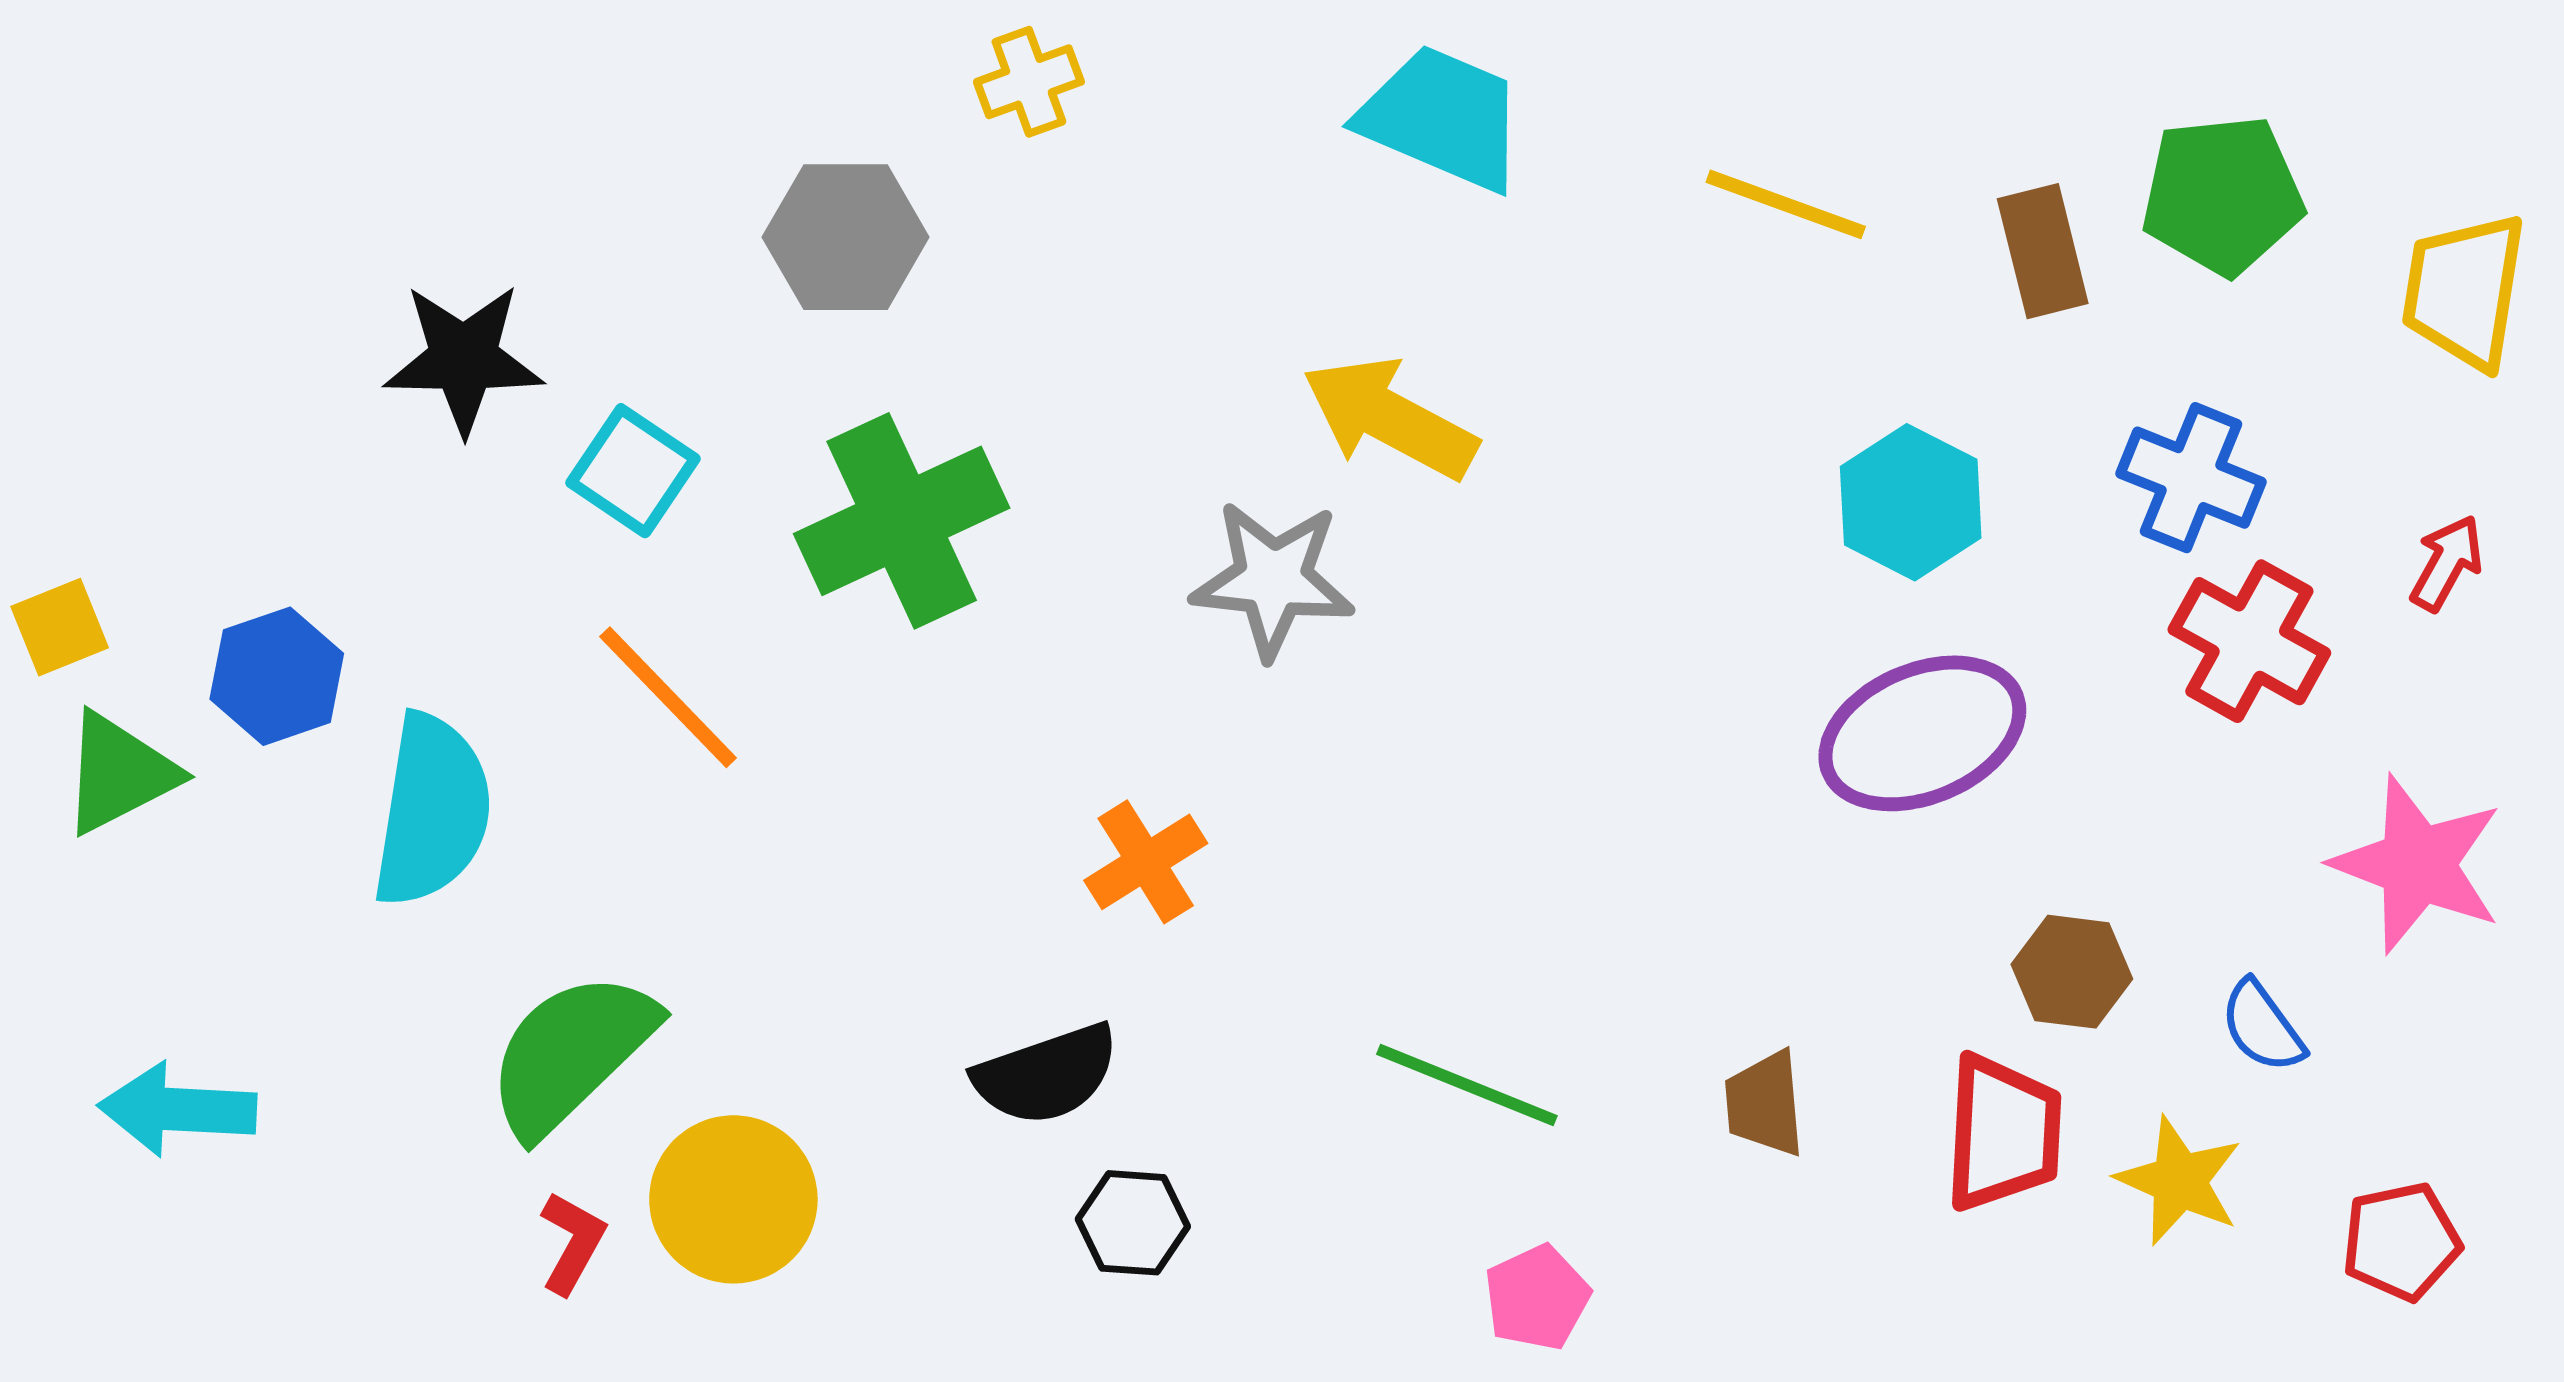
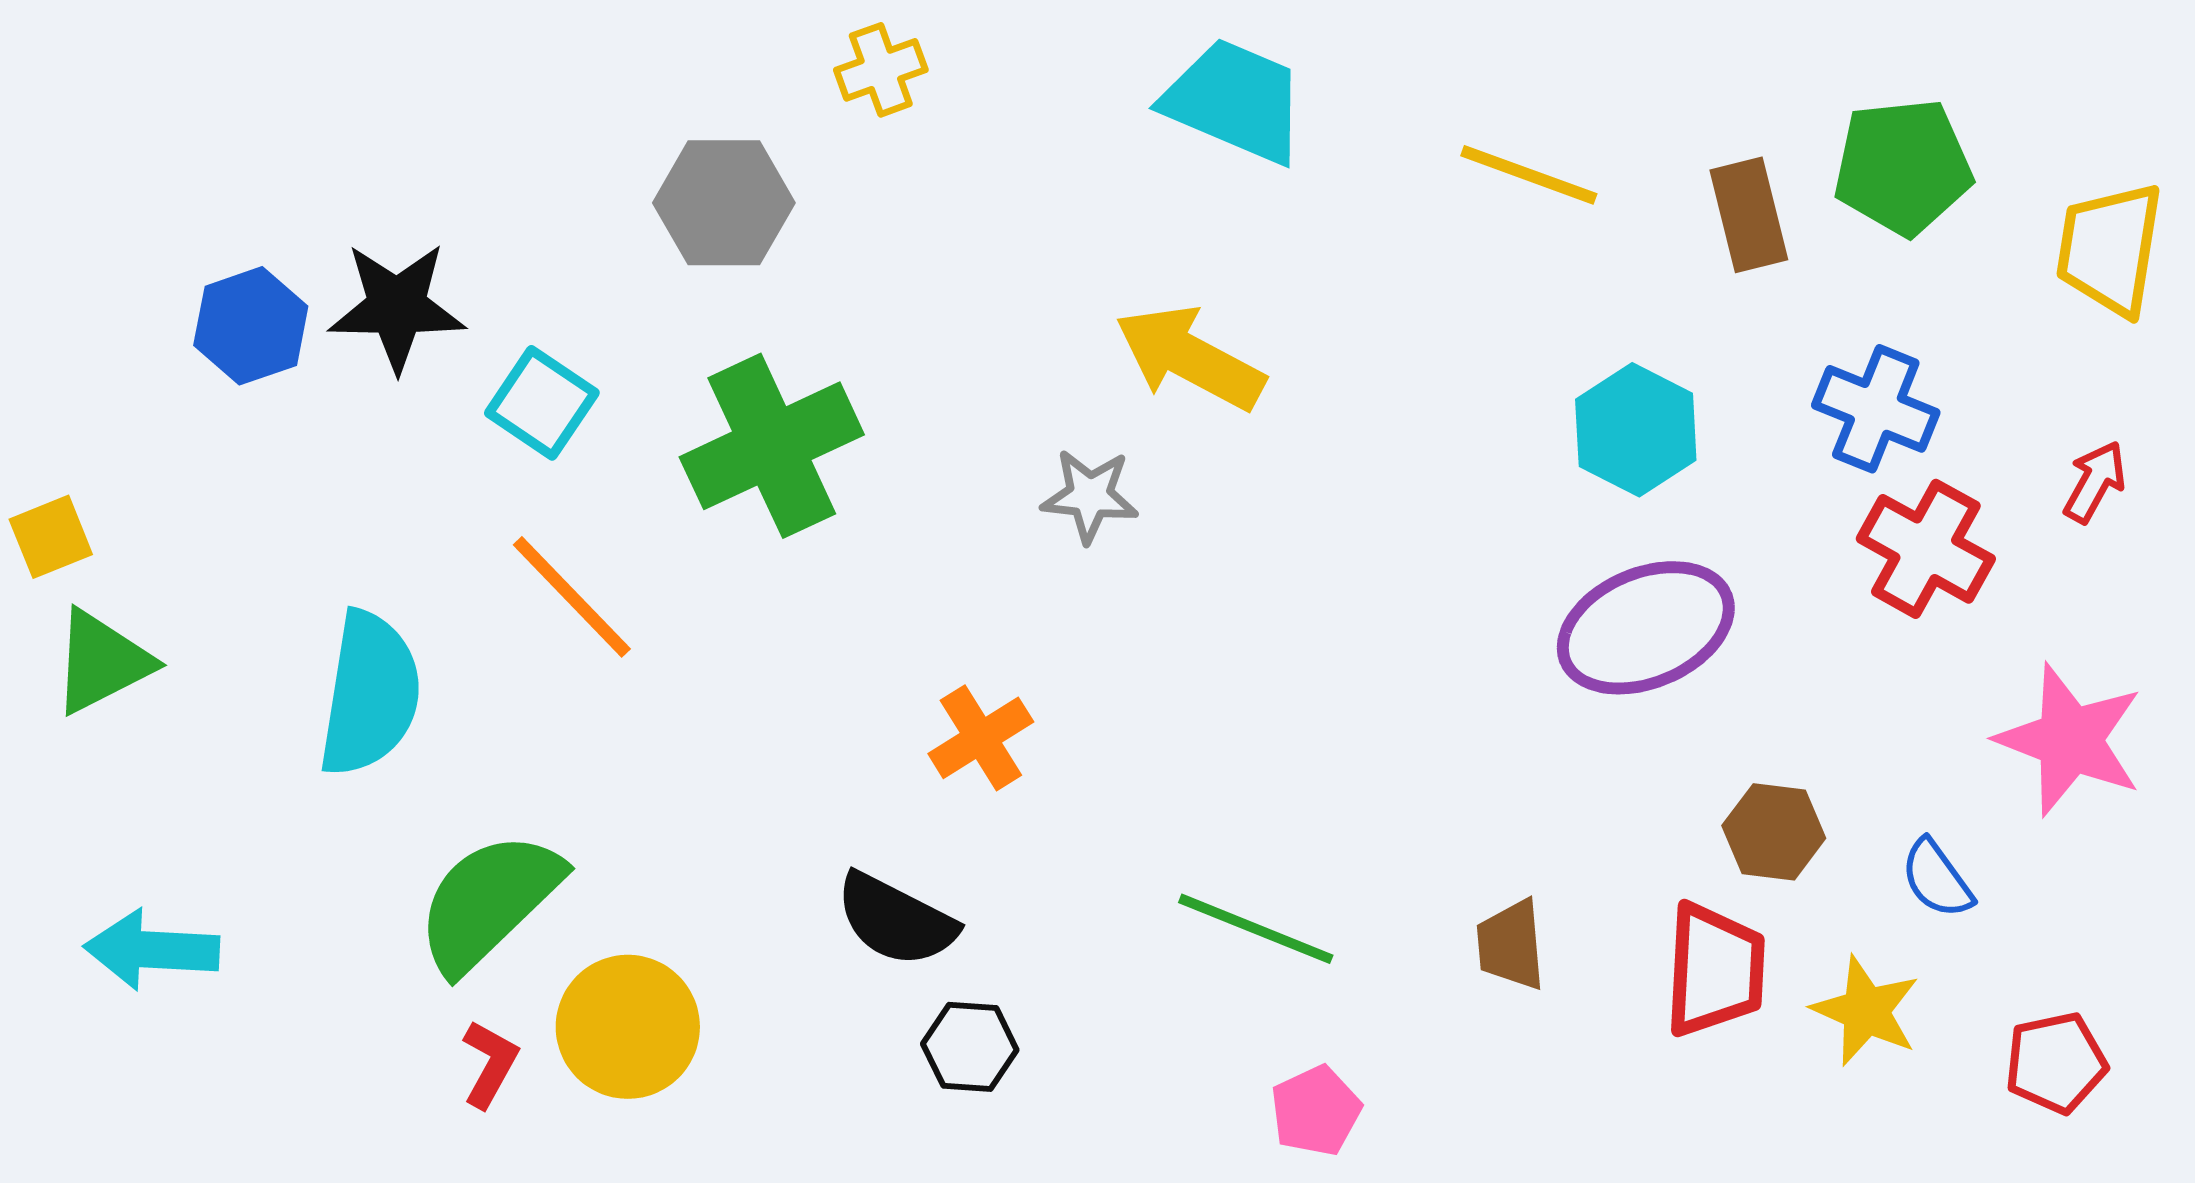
gray star: (1273, 579) -> (1090, 496), size x0.7
blue hexagon: (277, 676) -> (251, 326), moved
black semicircle: (1046, 1074) -> (896, 920), turned 46

